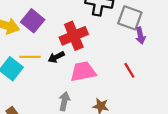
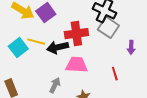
gray square: (130, 18) -> (108, 27), moved
black arrow: (56, 57) -> (58, 47), size x1.5

